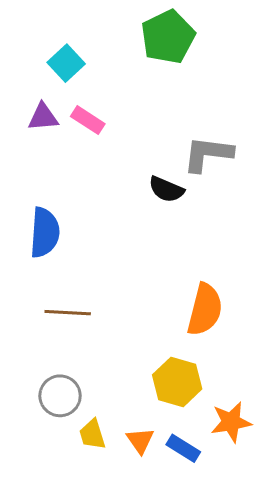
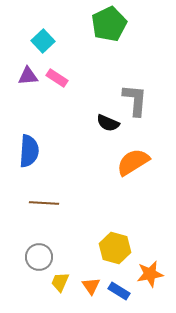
gray L-shape: (208, 154) -> (135, 100), turned 88
orange semicircle: (205, 310) -> (133, 162), moved, turned -136
yellow trapezoid: (92, 434) -> (60, 282), turned 40

